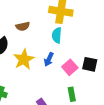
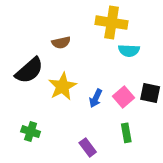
cyan semicircle: (57, 35) -> (129, 50), moved, turned -91
blue arrow: (49, 59) -> (96, 98), moved

